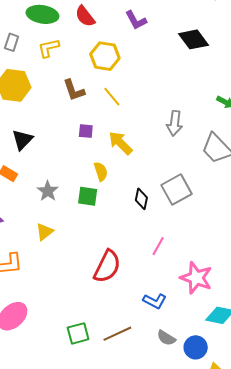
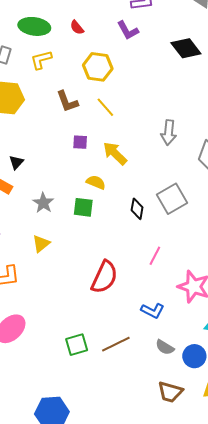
red semicircle: (85, 16) -> (77, 27), size x0.7
black triangle: (22, 140) -> (16, 162), moved, size x0.7
yellow semicircle: (101, 172) -> (96, 182), turned -48

